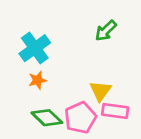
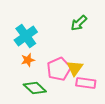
pink pentagon: (80, 118) -> (59, 69), moved

